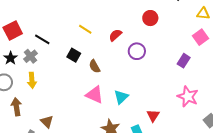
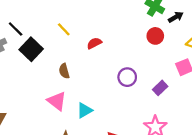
red circle: (150, 18) -> (155, 36), moved
purple circle: (137, 51) -> (127, 77), moved
black square: (74, 55) -> (31, 49), moved, size x1.5

